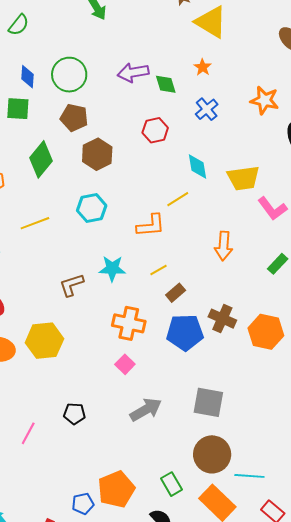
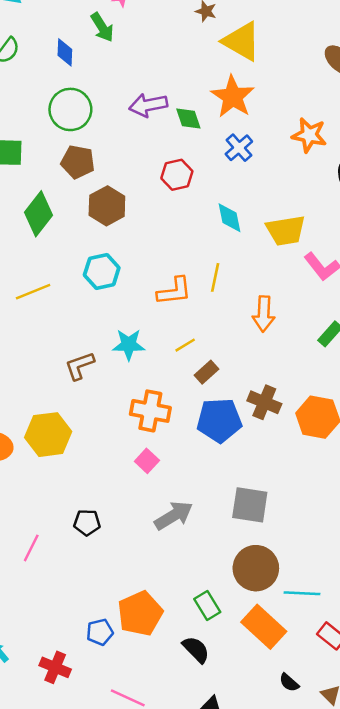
orange star: (203, 67) -> (233, 97), size x2.0
blue diamond: (27, 77) -> (65, 52), moved
yellow line: (178, 199) -> (215, 277), moved, turned -45

